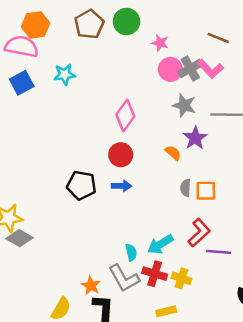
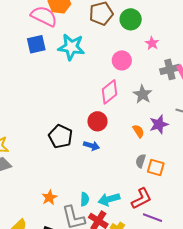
pink circle: (170, 69) -> (122, 60), moved
cyan star: (65, 74) -> (71, 47), size x1.5
gray star: (184, 105) -> (143, 94), moved
orange star: (91, 286) -> (49, 197), moved

